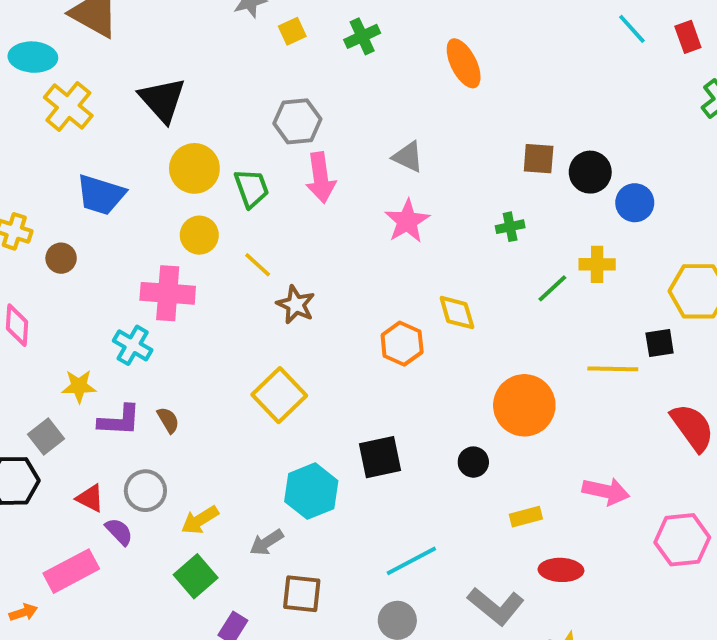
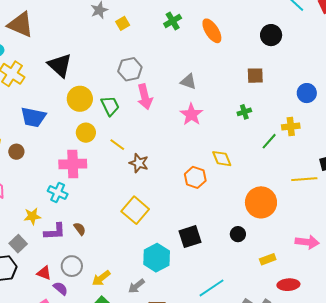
green cross: (362, 36) -> (173, 21), moved
black circle: (590, 172) -> (271, 35), moved

